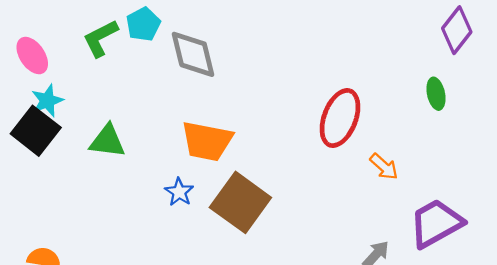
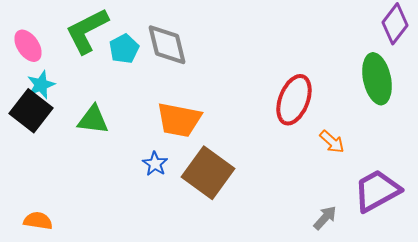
cyan pentagon: (143, 24) -> (124, 49), moved
green L-shape: (100, 38) -> (87, 31), size x1.4
green ellipse: (436, 94) -> (377, 79), size x1.8

